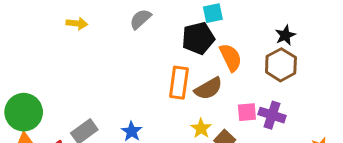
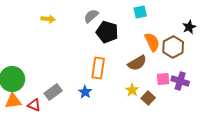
black pentagon: (198, 38) -> (107, 32), moved, turned 30
brown hexagon: (281, 65) -> (173, 47), moved
orange rectangle: (179, 83) -> (98, 68), moved

